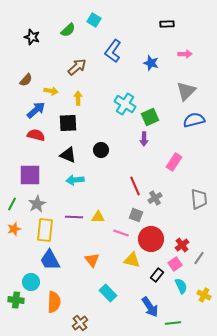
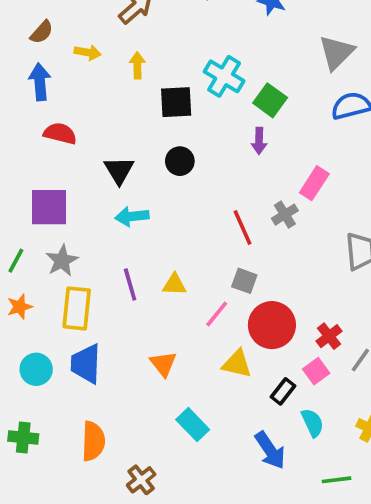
blue arrow: (36, 110) -> (40, 82), moved, turned -54
green square: (150, 117) -> (270, 100), turned -30
black square: (68, 123) -> (176, 102), moved
black triangle: (68, 155) -> (119, 170), turned 36
gray cross: (155, 198) -> (285, 215), moved
purple line: (74, 217) -> (130, 285), turned 72
pink line: (121, 233) -> (217, 314), turned -70
blue trapezoid: (50, 260) -> (86, 364), turned 30
cyan circle: (31, 282) -> (36, 369), moved
cyan semicircle: (181, 286) -> (312, 423), moved
green line: (173, 323) -> (336, 480), moved

